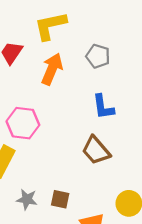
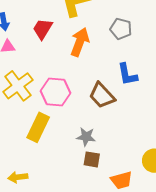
brown trapezoid: (96, 150) -> (102, 95), moved
gray star: (27, 199) -> (86, 137), moved

